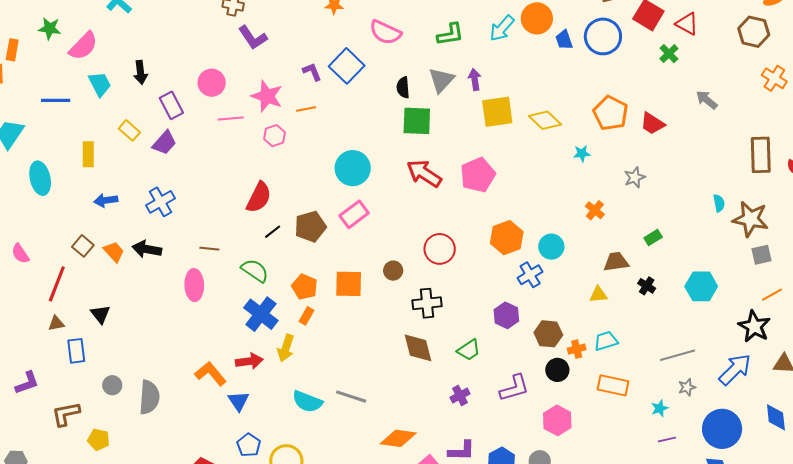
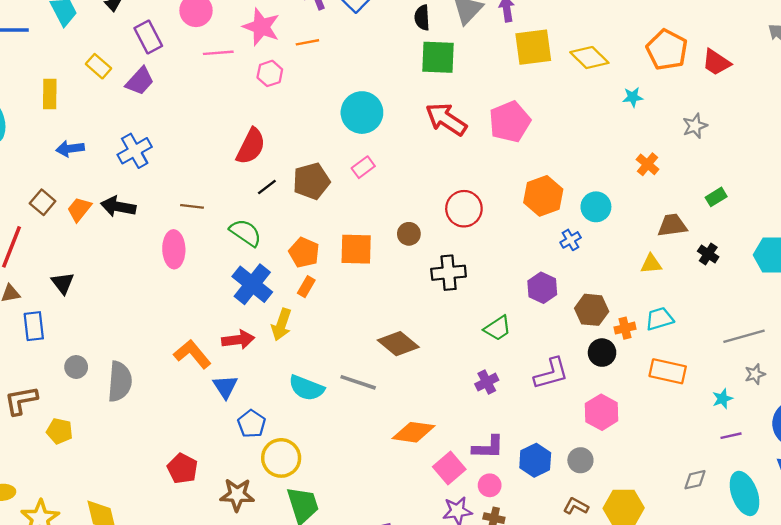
pink rectangle: (354, 214) -> (363, 167), size x0.7
orange trapezoid: (114, 252) -> (79, 209), turned -100
blue cross: (530, 275) -> (571, 240), size x0.7
brown diamond: (418, 348) -> (398, 344), moved, turned -36
blue pentagon: (249, 445) -> (252, 424), moved

